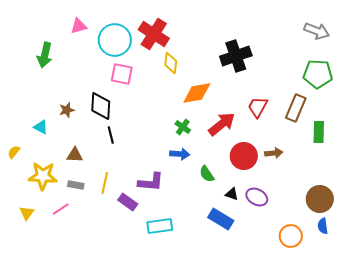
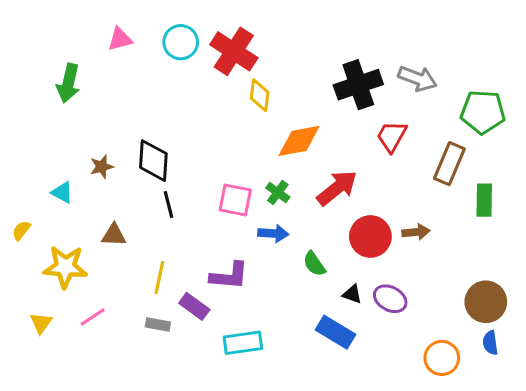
gray arrow: (317, 31) -> (417, 79), moved
cyan circle: (115, 40) -> (181, 42), moved, size x0.7
pink square: (122, 74) -> (235, 200), moved
red trapezoid: (258, 107) -> (392, 136), moved
gray rectangle: (76, 185) -> (158, 325), moved

